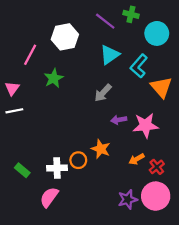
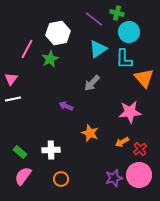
cyan circle: (157, 33) -> (129, 32), moved
cyan L-shape: (139, 66) -> (124, 59), turned -40
green star: (54, 78) -> (50, 59), moved
purple arrow: (119, 120) -> (66, 106), moved, turned 32
orange circle: (78, 160) -> (61, 179), moved
pink semicircle: (49, 197) -> (23, 176), moved

